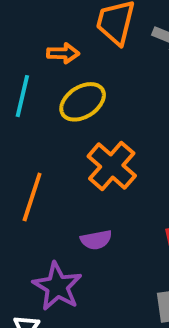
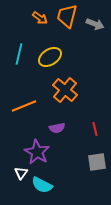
orange arrow: (63, 53) -> (40, 18), moved, turned 35
orange line: (32, 197) -> (24, 106), turned 50

